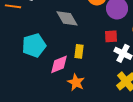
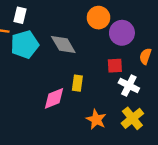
cyan pentagon: (34, 45) -> (25, 45), moved
orange star: (76, 82) -> (96, 119), moved

